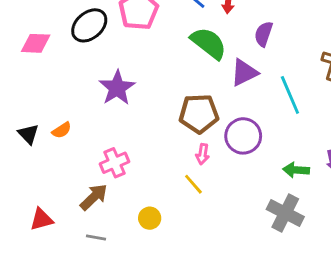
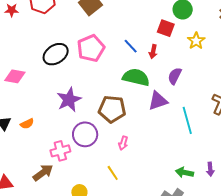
pink diamond: (36, 43) -> (15, 76), moved
green semicircle: (209, 43) -> (136, 77), turned -32
brown pentagon: (199, 114) -> (112, 109), moved
purple circle: (243, 136) -> (85, 134), moved
pink arrow: (203, 154) -> (123, 143), moved

